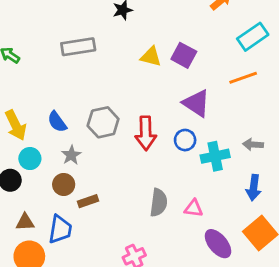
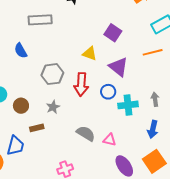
yellow triangle: (151, 57) -> (90, 54), moved
blue semicircle: (57, 122) -> (21, 51), moved
gray arrow: (253, 144) -> (155, 99), turned 72
gray star: (71, 155) -> (53, 107), moved
brown circle: (64, 184) -> (21, 106), moved
gray semicircle: (159, 203) -> (86, 133), turned -72

